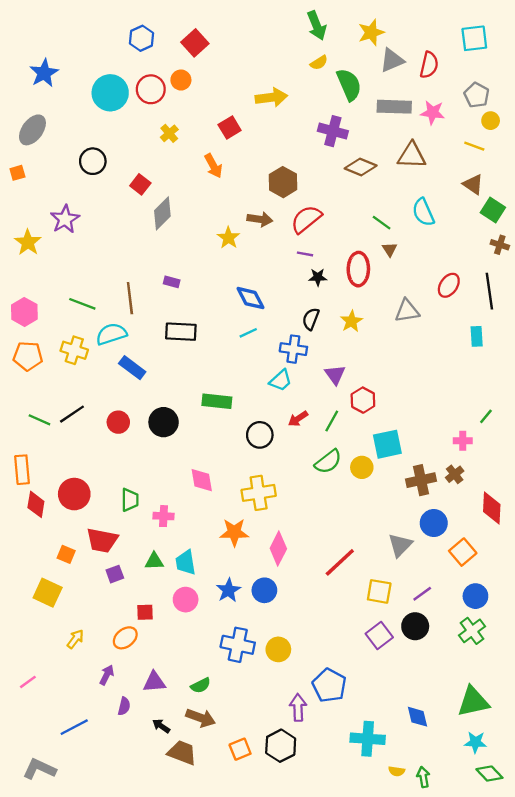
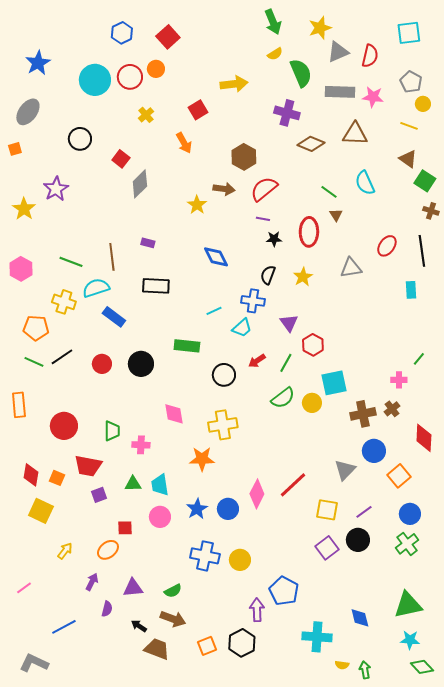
cyan line: (248, 333) -> (214, 311), moved
orange pentagon: (28, 356) -> (36, 328), moved
red diamond: (36, 504) -> (31, 475), moved
pink diamond: (278, 549) -> (257, 494), moved

